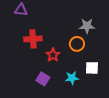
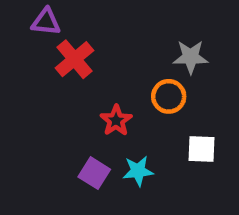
red cross: (33, 39) -> (74, 59), moved, turned -36
cyan star: (72, 78) -> (138, 171), moved

